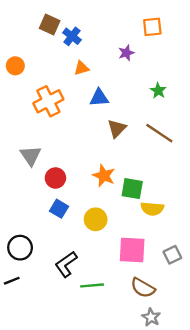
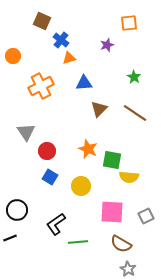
blue cross: (72, 36) -> (61, 40), moved

